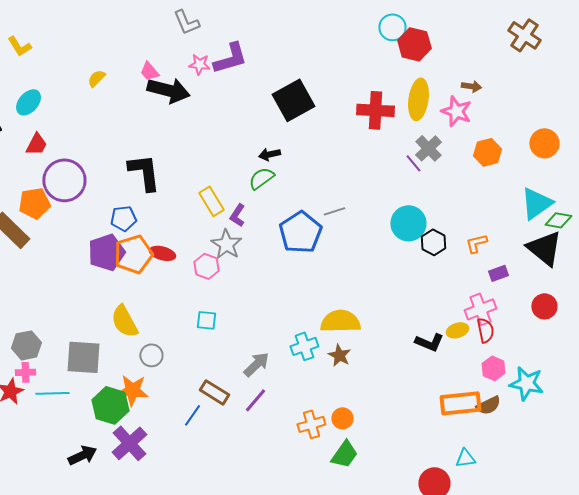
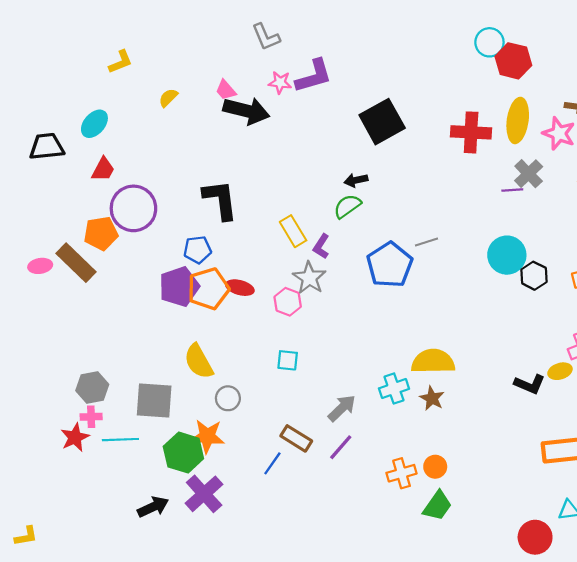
yellow L-shape: (19, 46) -> (120, 62), moved, turned -80
purple line: (413, 163) -> (512, 190), turned -54

